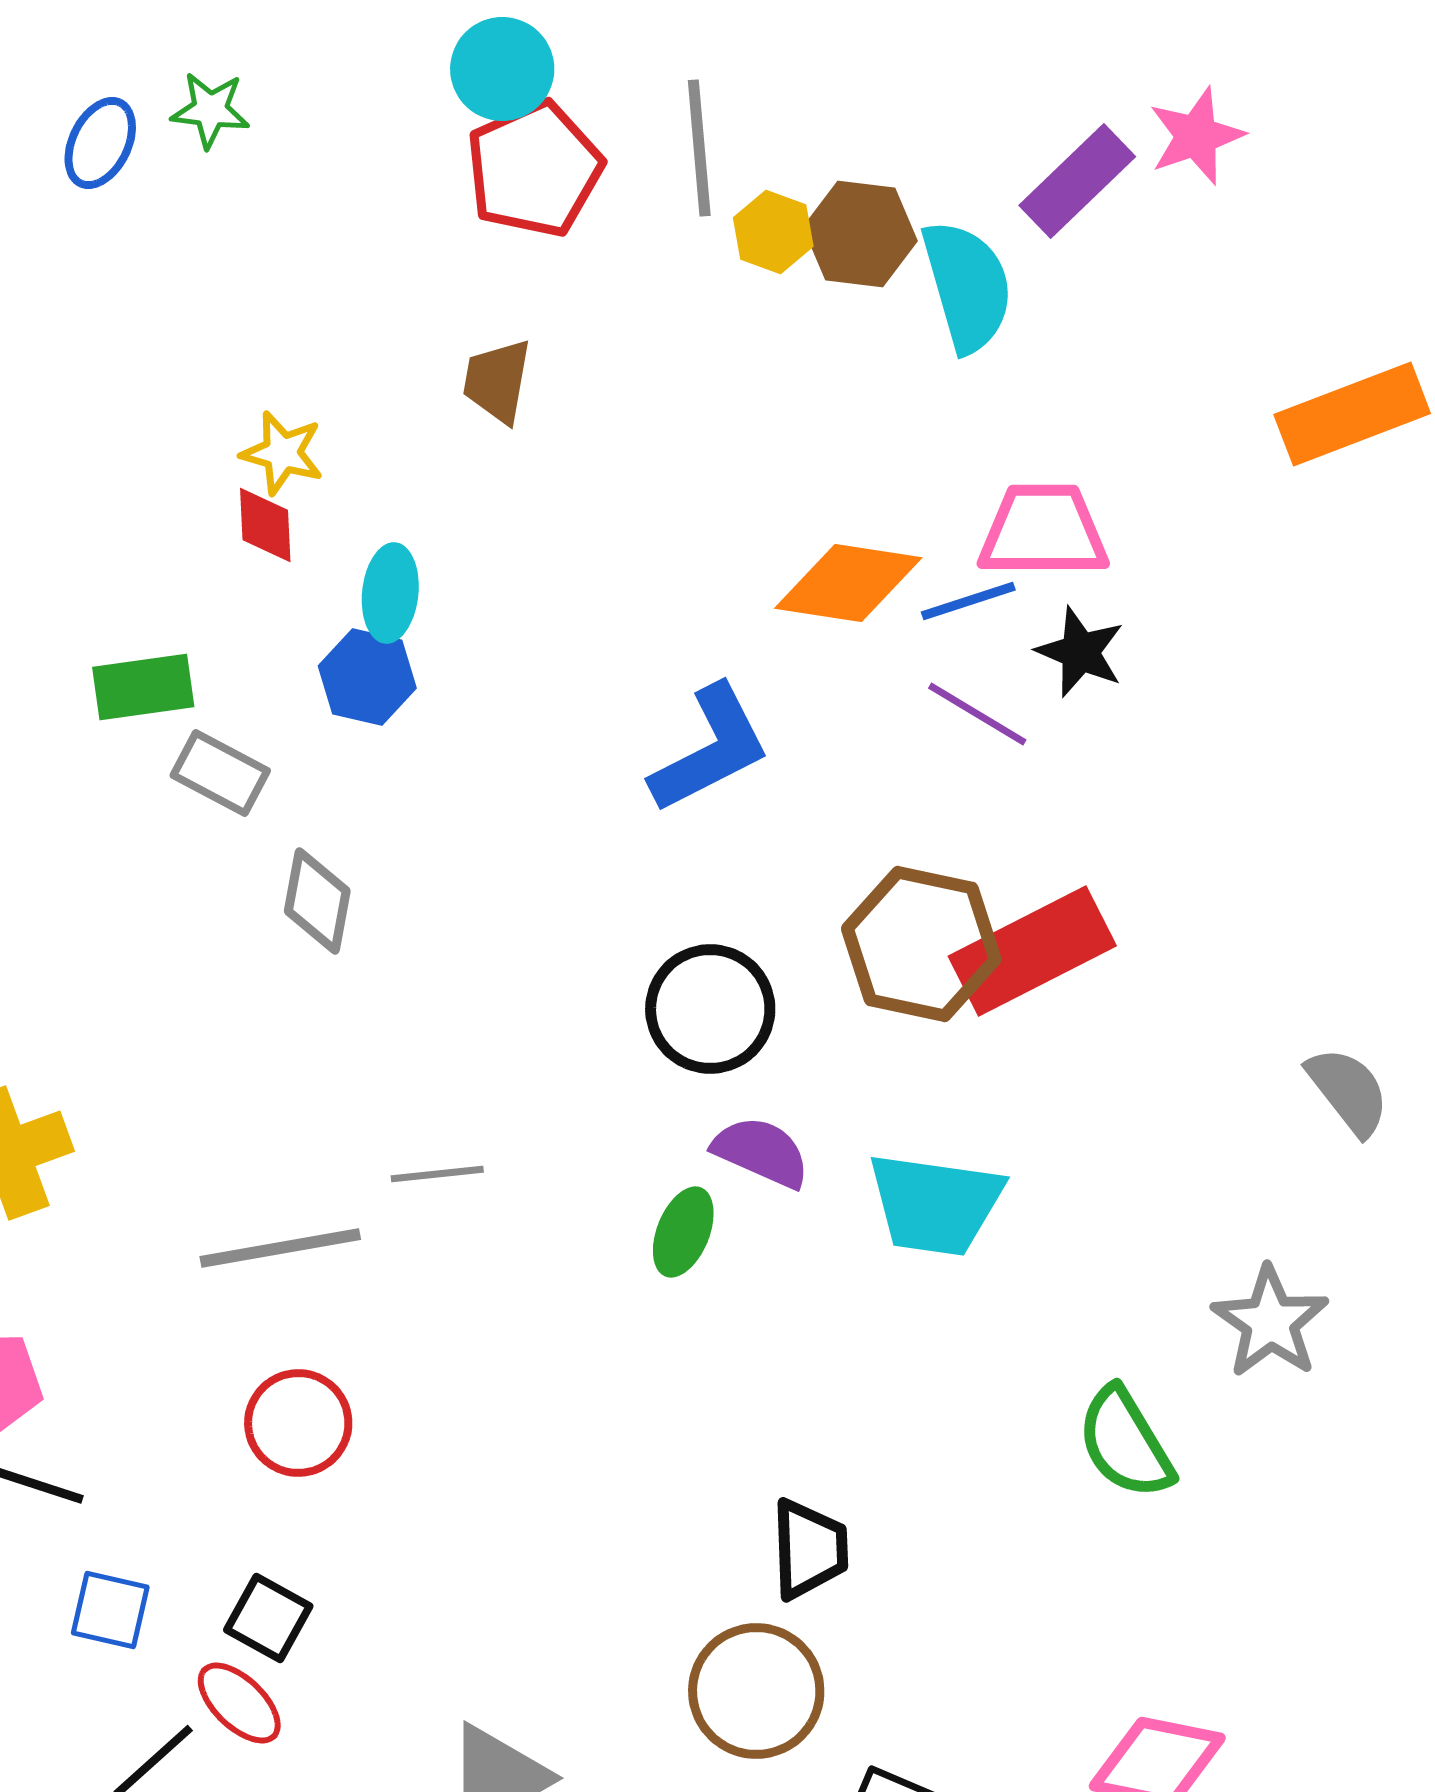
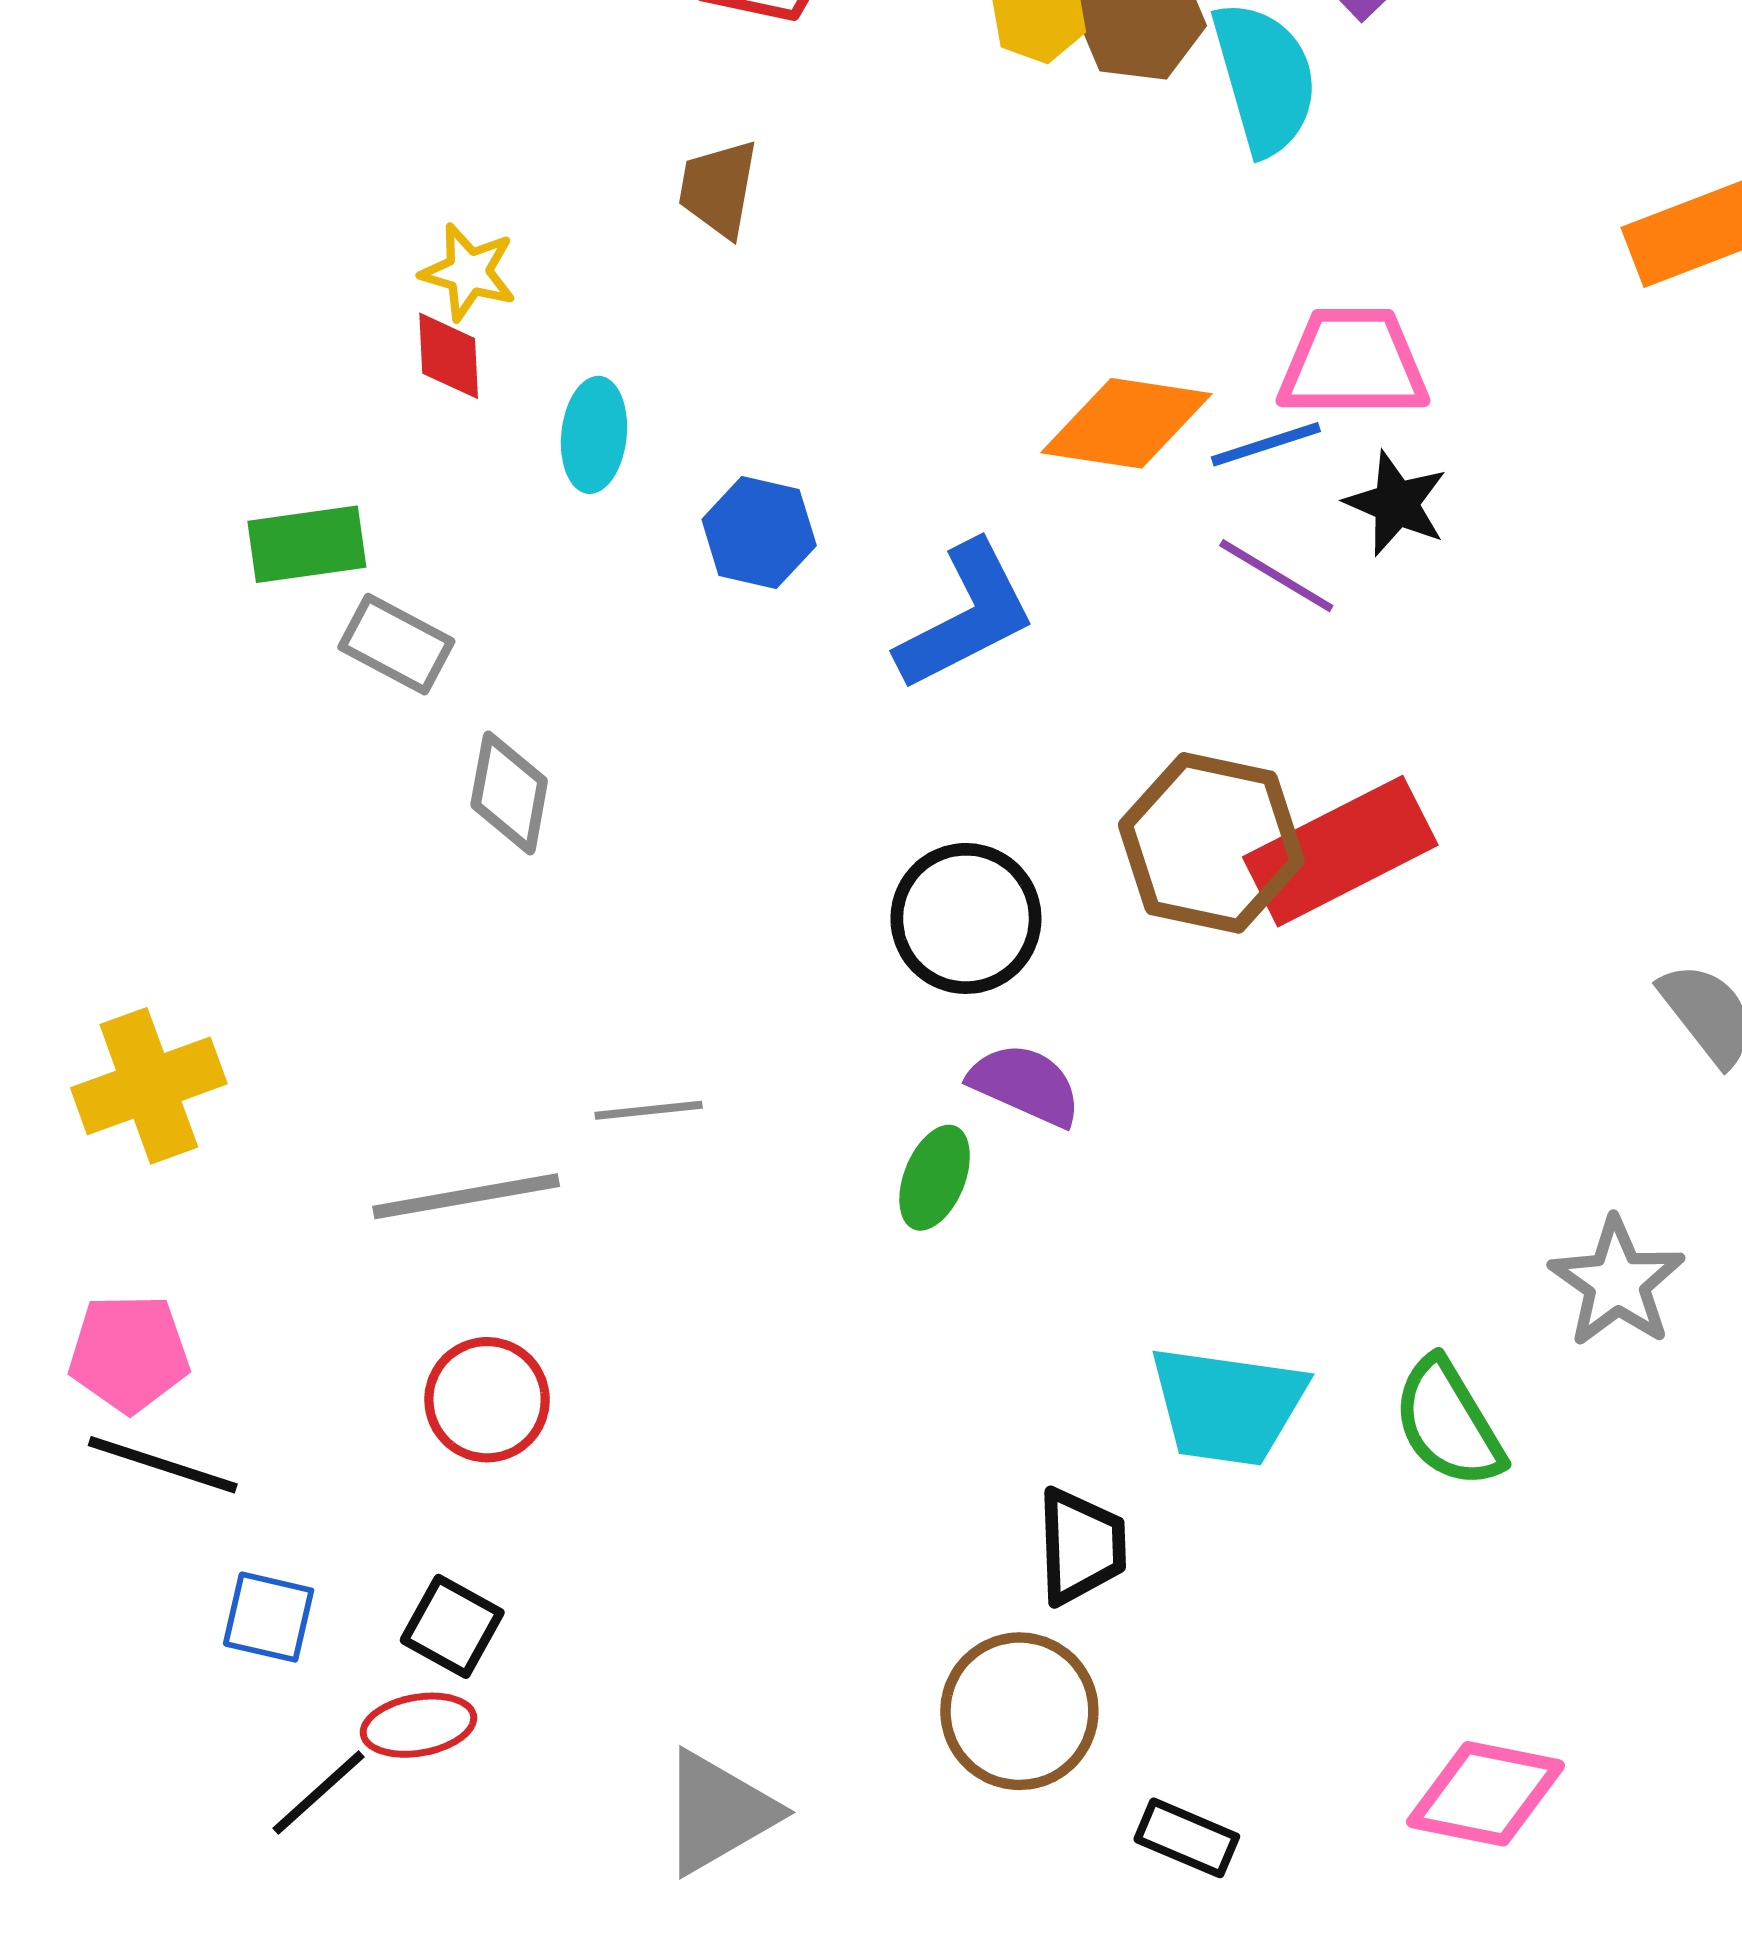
blue hexagon: (367, 677) -> (759, 533), moved
cyan trapezoid: (935, 1204) -> (1227, 1406), moved
red ellipse: (239, 1703) -> (418, 1725), turned -54

